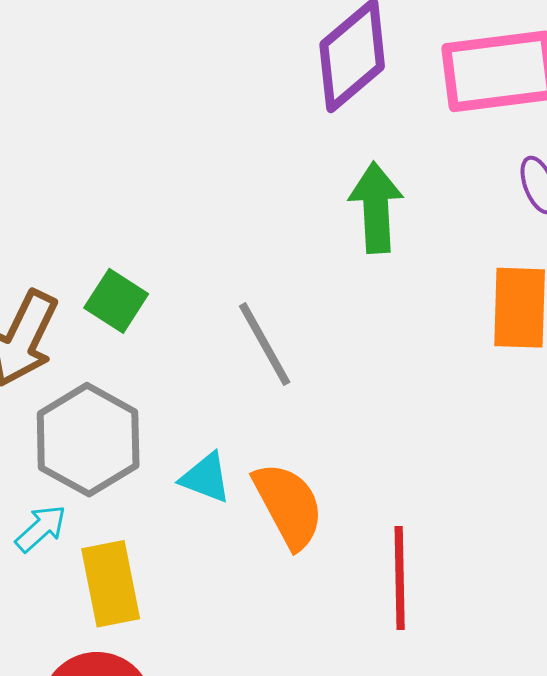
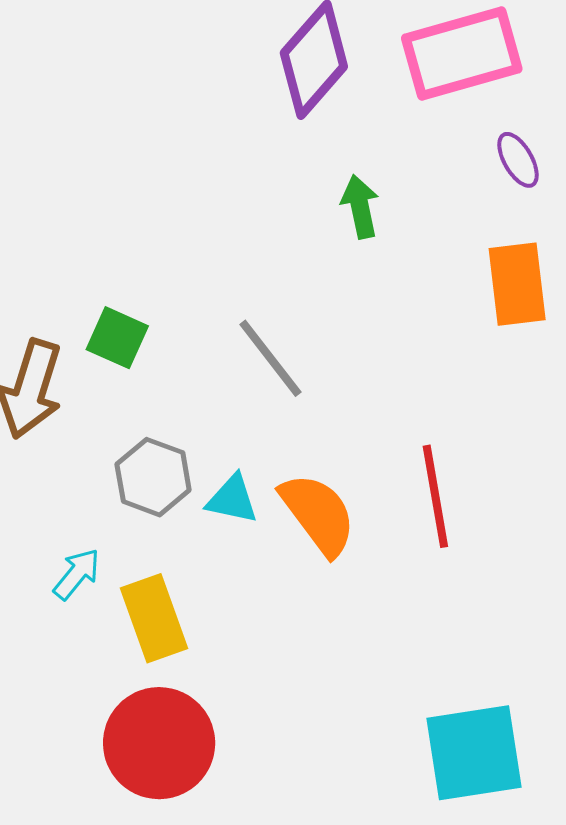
green arrow: (376, 208) -> (360, 207), size x0.7
gray hexagon: (88, 440) -> (153, 477), moved, size x0.7
red line: (400, 578) -> (435, 496), moved

